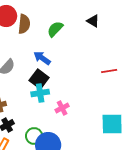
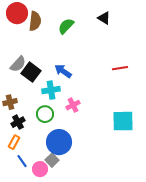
blue arrow: (42, 58) -> (63, 71), moved
black square: (39, 79) -> (31, 72), moved
green circle: (34, 136) -> (45, 114), moved

